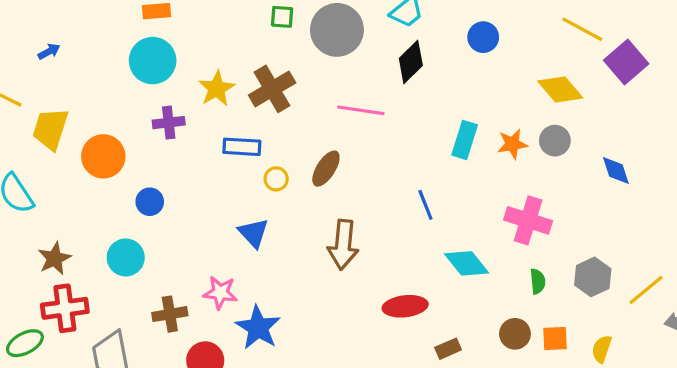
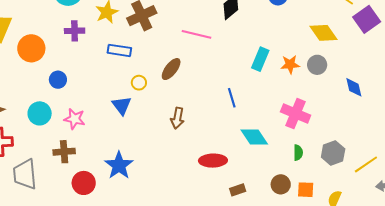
yellow circle: (276, 179) -> (139, 83), moved
brown arrow: (343, 245) -> (177, 118), size x0.7
pink star: (220, 293) -> (74, 119), moved

